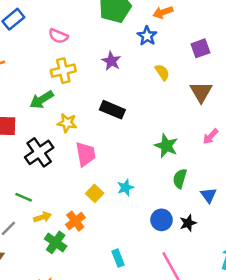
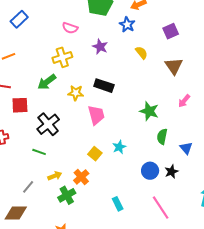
pink semicircle: (58, 36) -> (70, 28), moved
yellow star: (67, 123) -> (76, 93), moved
pink trapezoid: (86, 154) -> (96, 115), moved
green line: (24, 197) -> (39, 152), moved
green cross: (56, 242) -> (67, 195), turned 30

